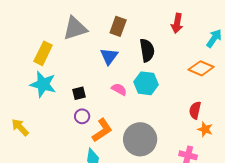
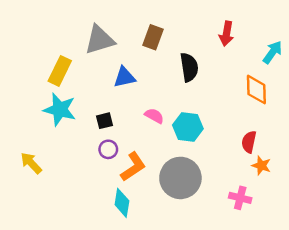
blue triangle: (109, 56) -> (124, 77), moved, turned 42
orange diamond: (201, 68) -> (256, 90), turned 65
cyan hexagon: (146, 83) -> (188, 127), moved

